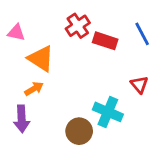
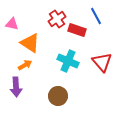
blue line: (142, 34) -> (96, 16), moved
red triangle: (139, 85) -> (102, 62), size x1.5
cyan cross: (108, 112) -> (68, 61), moved

